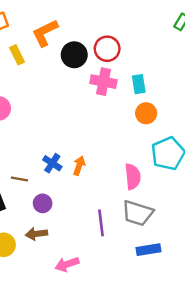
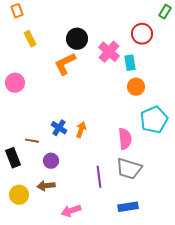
orange L-shape: (45, 33) -> (65, 64), moved
red circle: (107, 49) -> (142, 34), moved
pink cross: (103, 82) -> (109, 52), moved, turned 30
blue rectangle: (149, 250) -> (128, 207), moved

